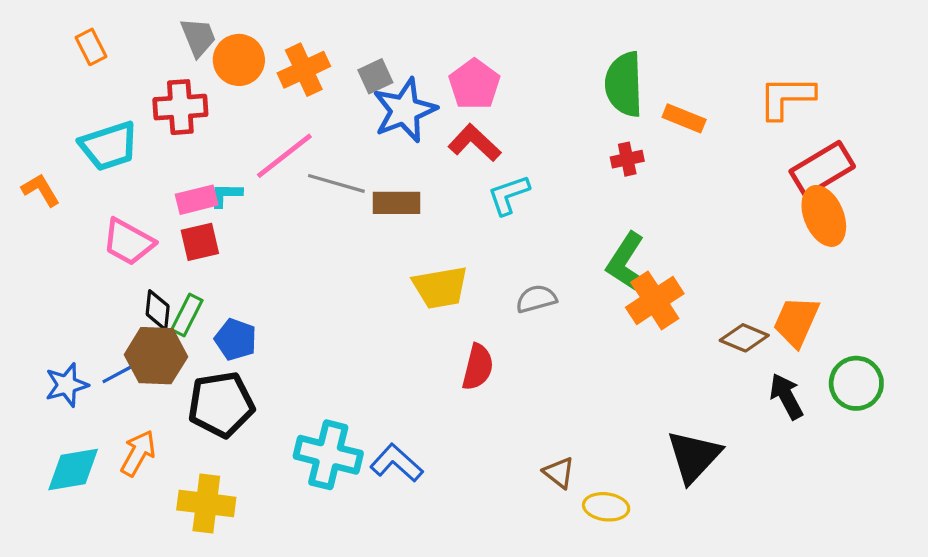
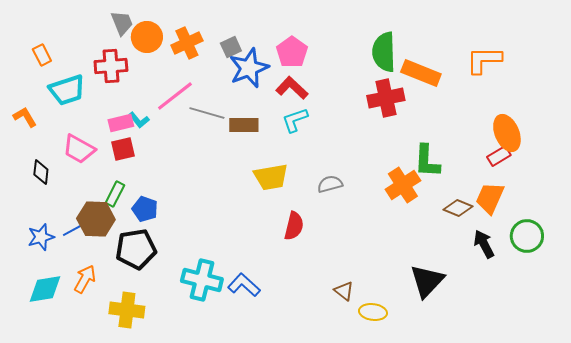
orange rectangle: (91, 47) -> (42, 55), moved
orange rectangle: (684, 118) -> (421, 73), size x1.5
red cross: (627, 159) -> (386, 98), size x1.8
red rectangle: (822, 169) -> (499, 156), moved, size x0.6
cyan L-shape: (226, 195) -> (139, 120), turned -130
cyan L-shape: (509, 195) -> (295, 120), moved
green L-shape: (626, 261) -> (427, 161), moved, turned -30
black diamond: (158, 310) -> (41, 172), moved

